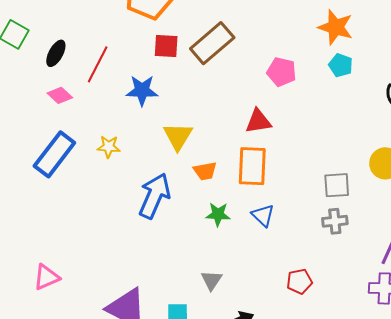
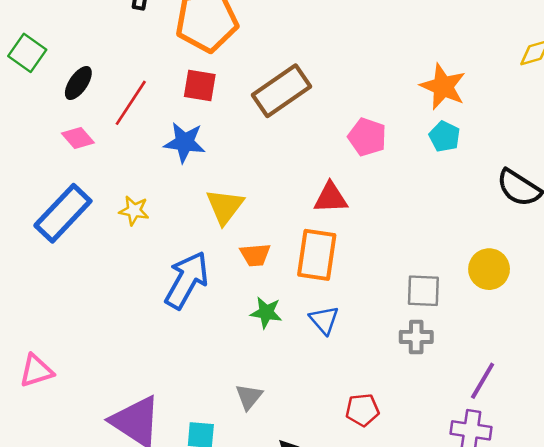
red square: (166, 46) -> (200, 85), moved

